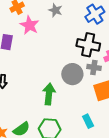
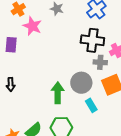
gray circle: (72, 74) -> (81, 83), moved
cyan rectangle: (88, 121) -> (91, 105), moved

